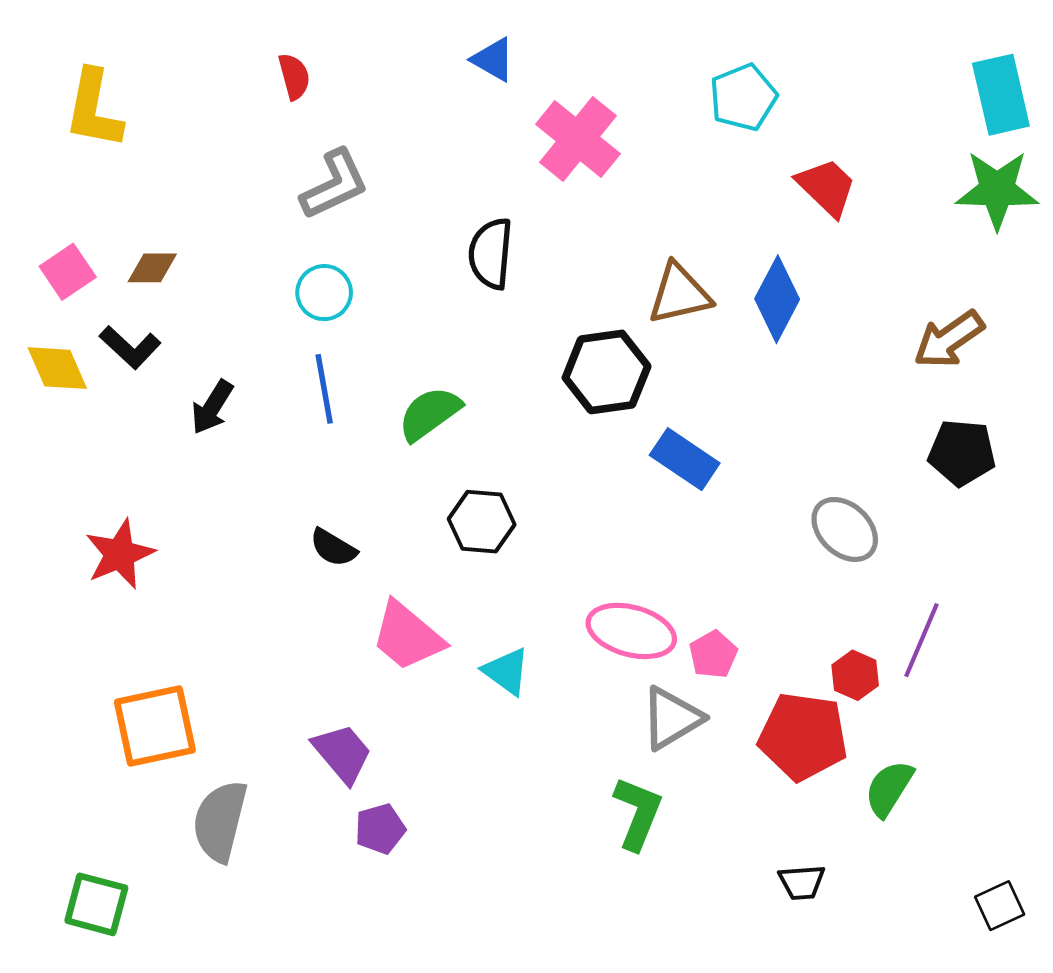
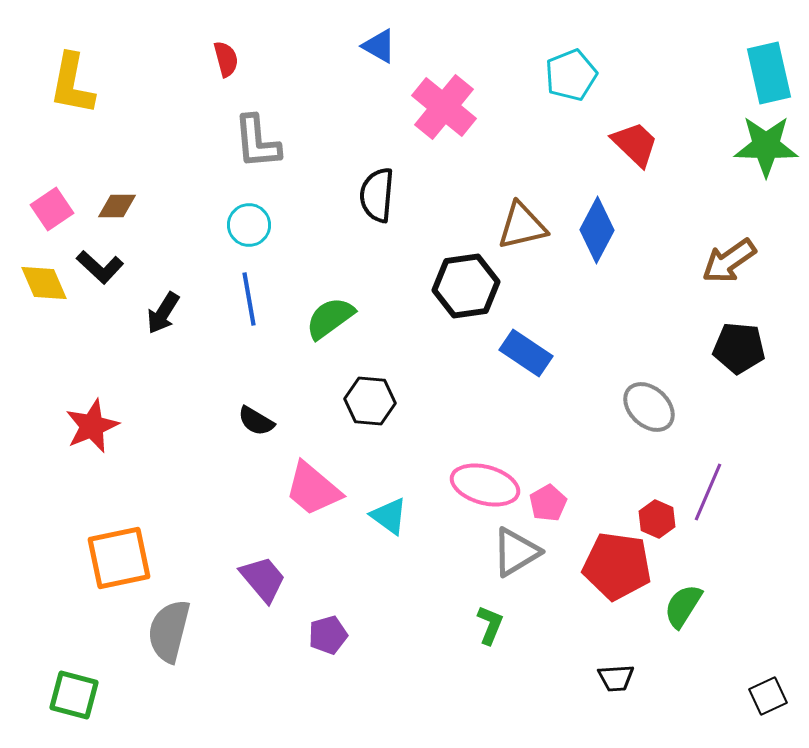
gray L-shape: (335, 185) -> (257, 142), turned 110
green L-shape: (638, 813) -> (490, 625), size x0.7
purple pentagon: (380, 829) -> (328, 635), moved

